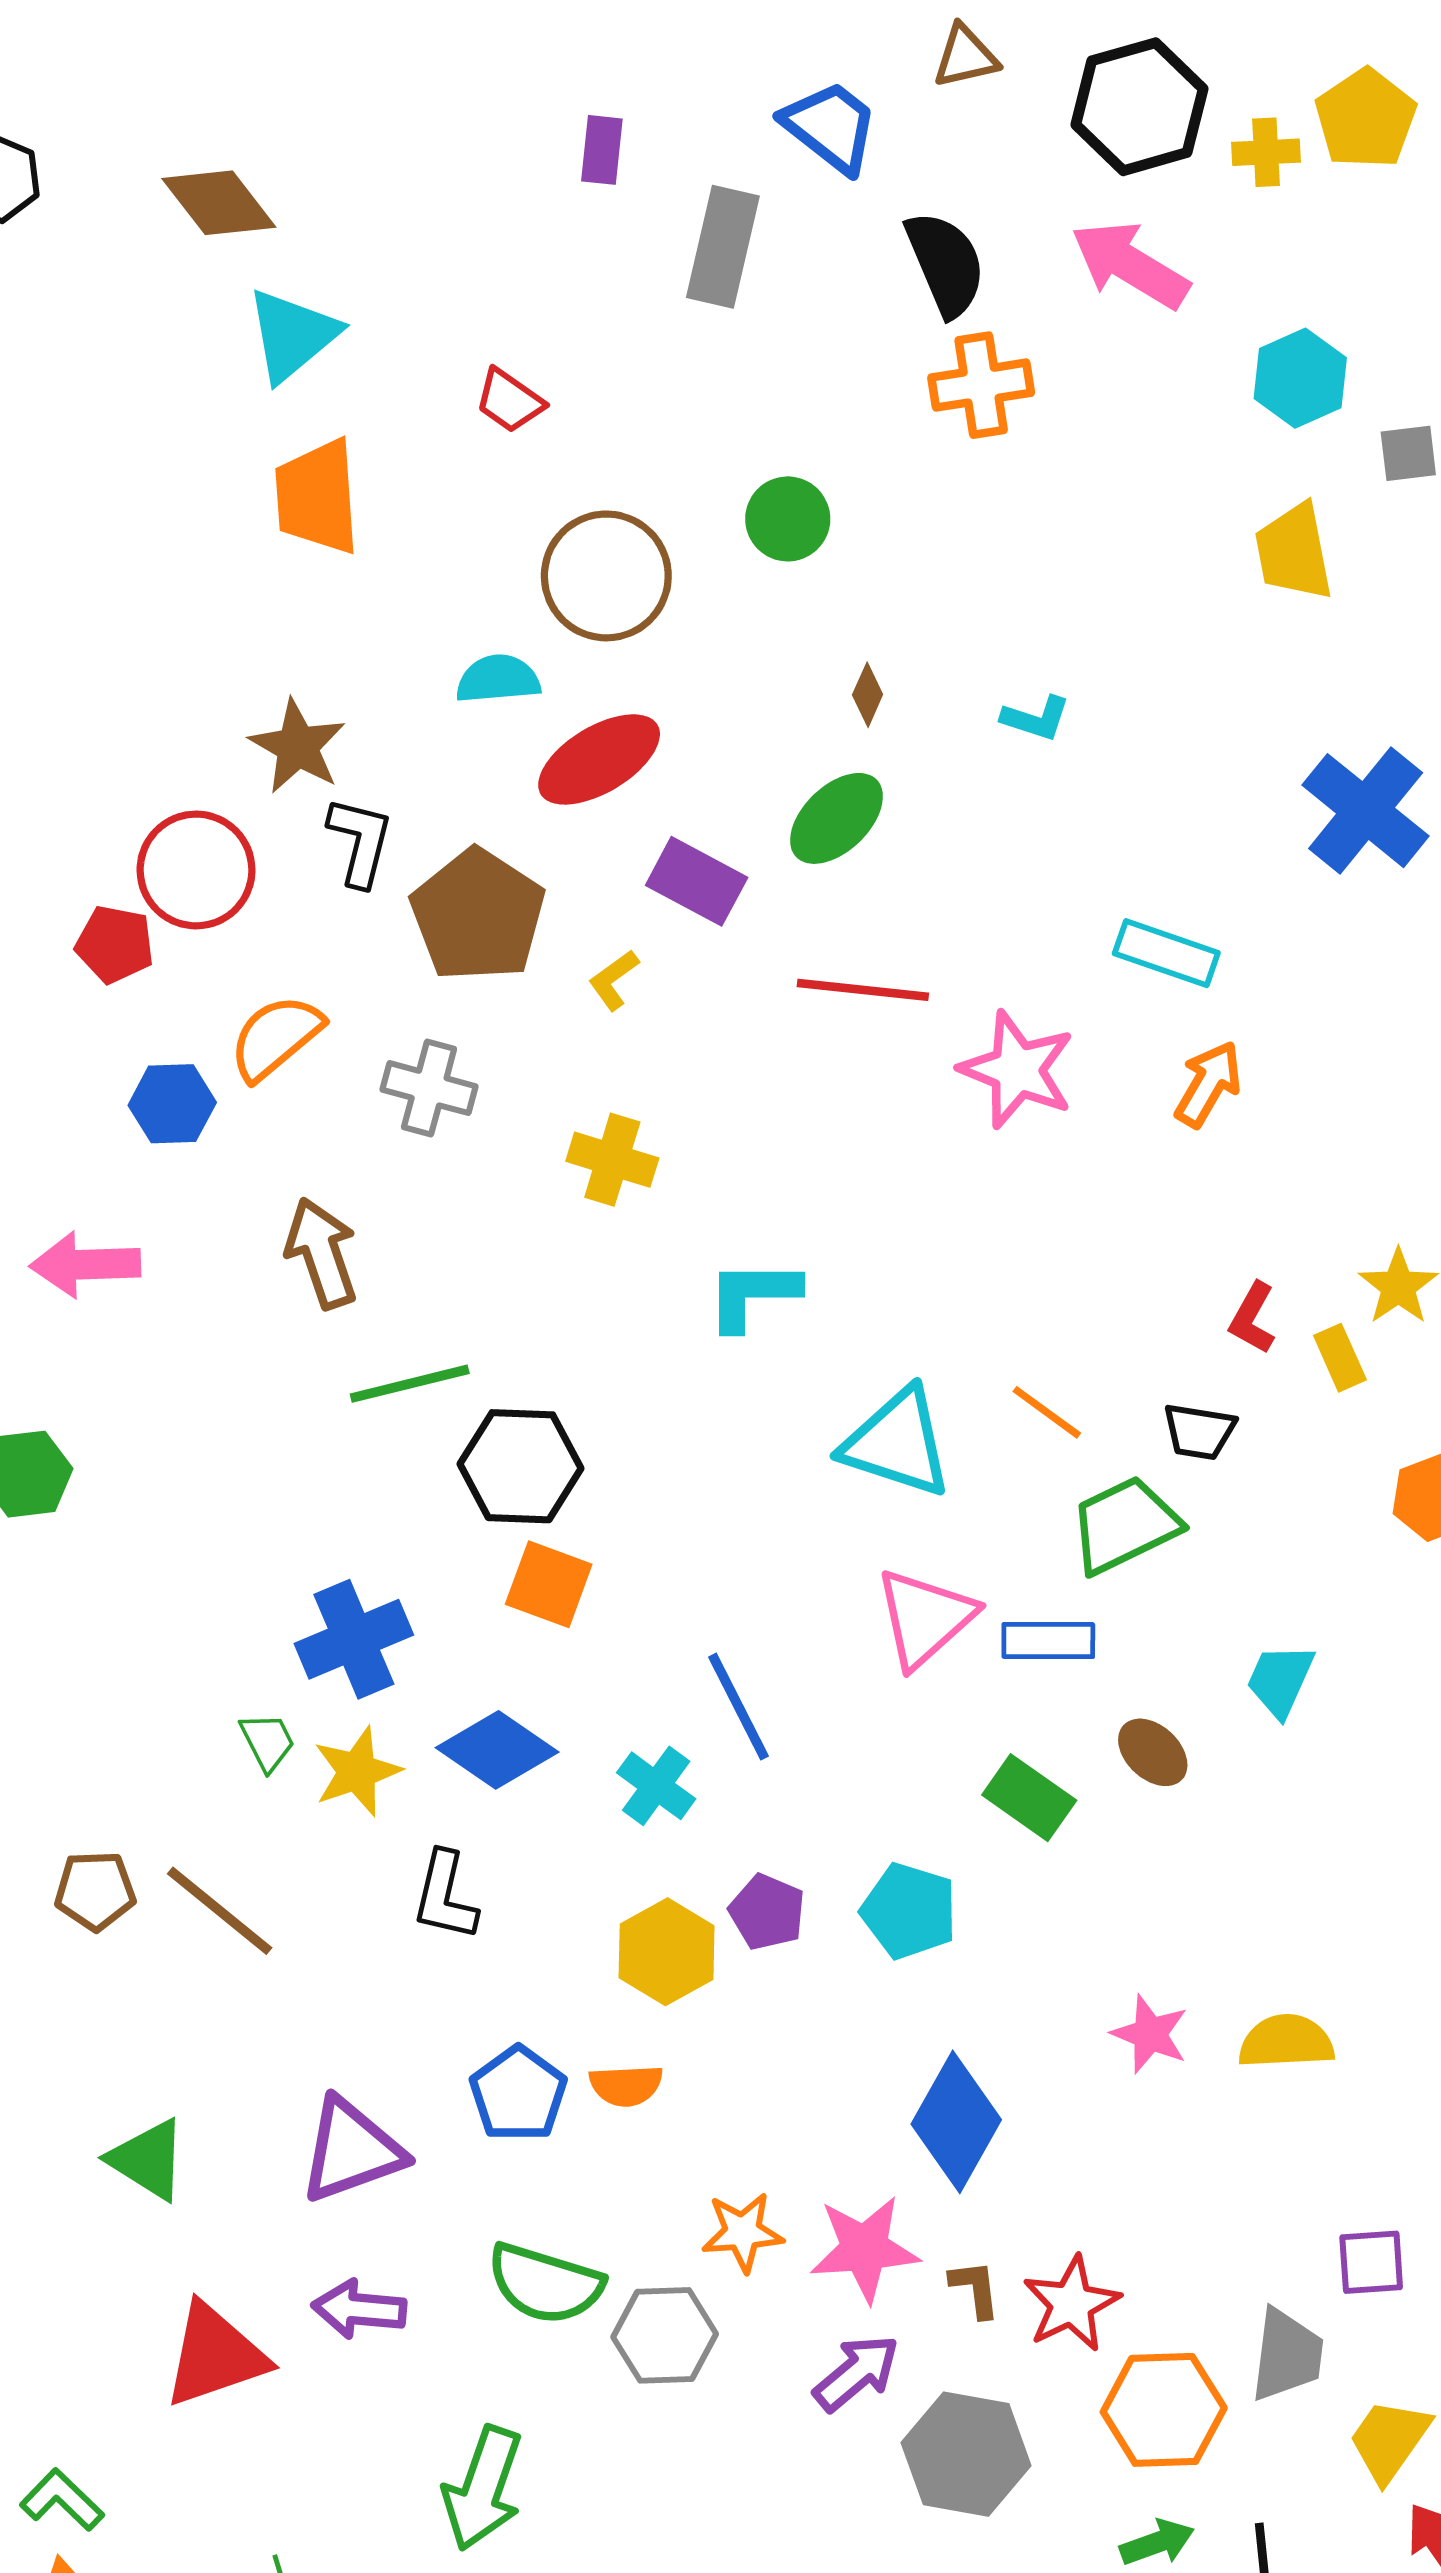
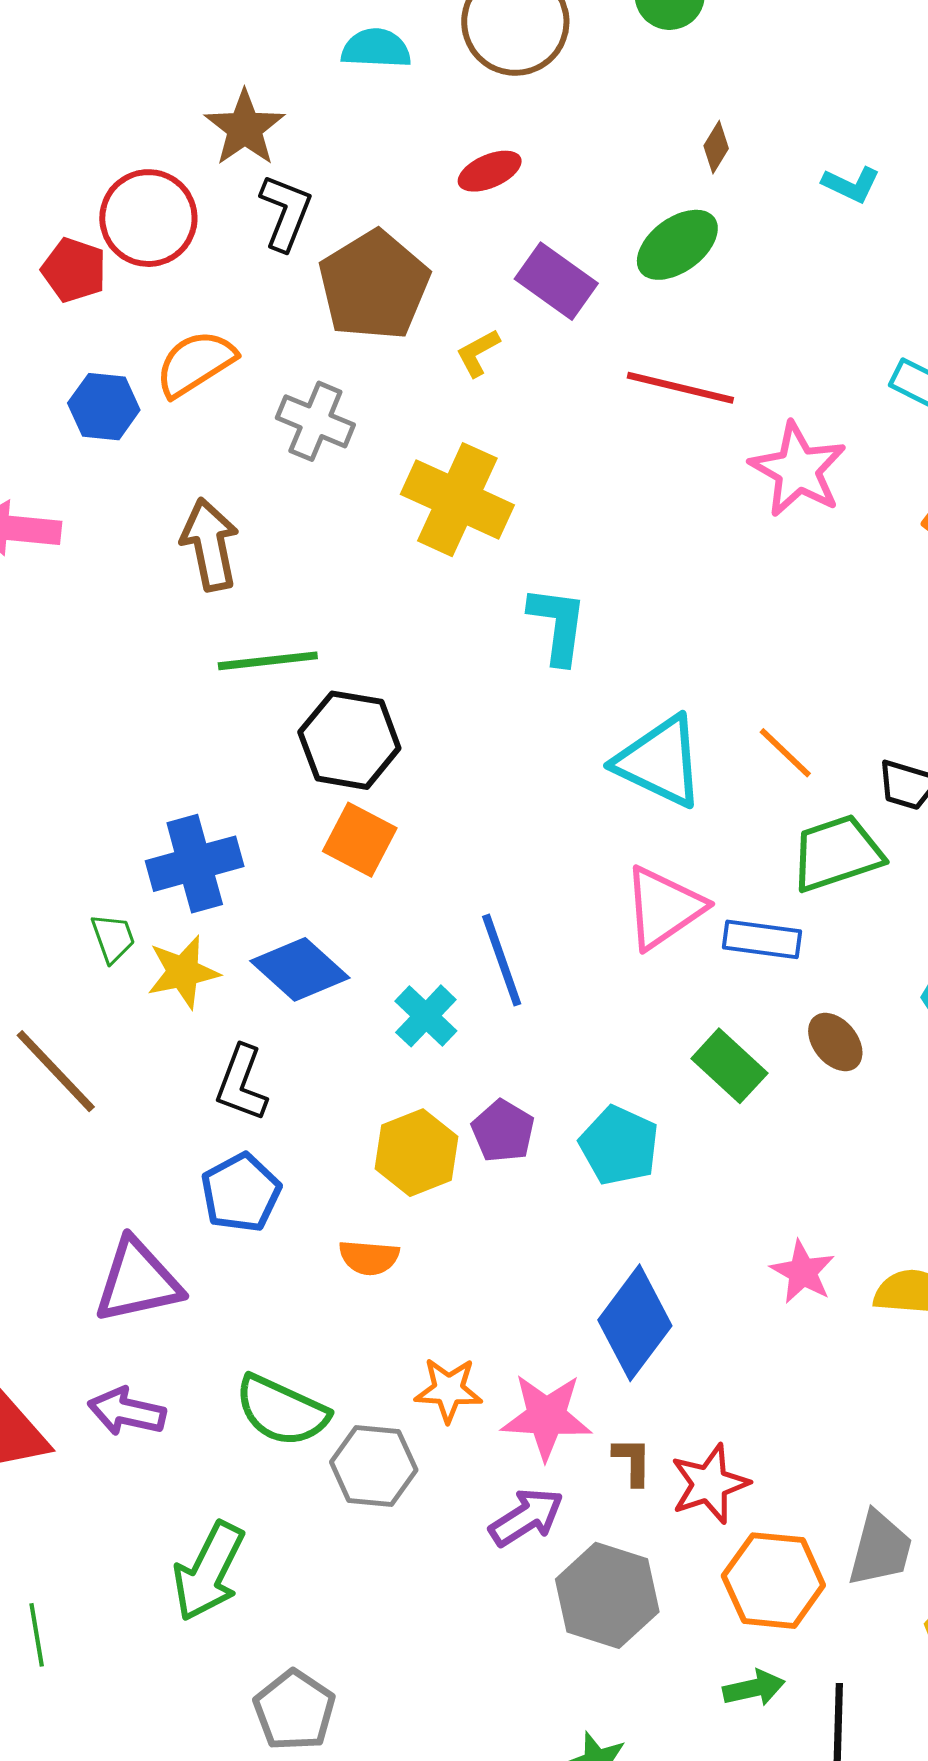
cyan semicircle: (498, 679) -> (376, 48), moved
red ellipse: (599, 759) -> (490, 171), size x0.6
yellow cross: (612, 1160) -> (457, 500), size x1.5
cyan L-shape: (753, 1295) -> (558, 625), turned 90
blue pentagon: (518, 2094) -> (241, 1193), moved

